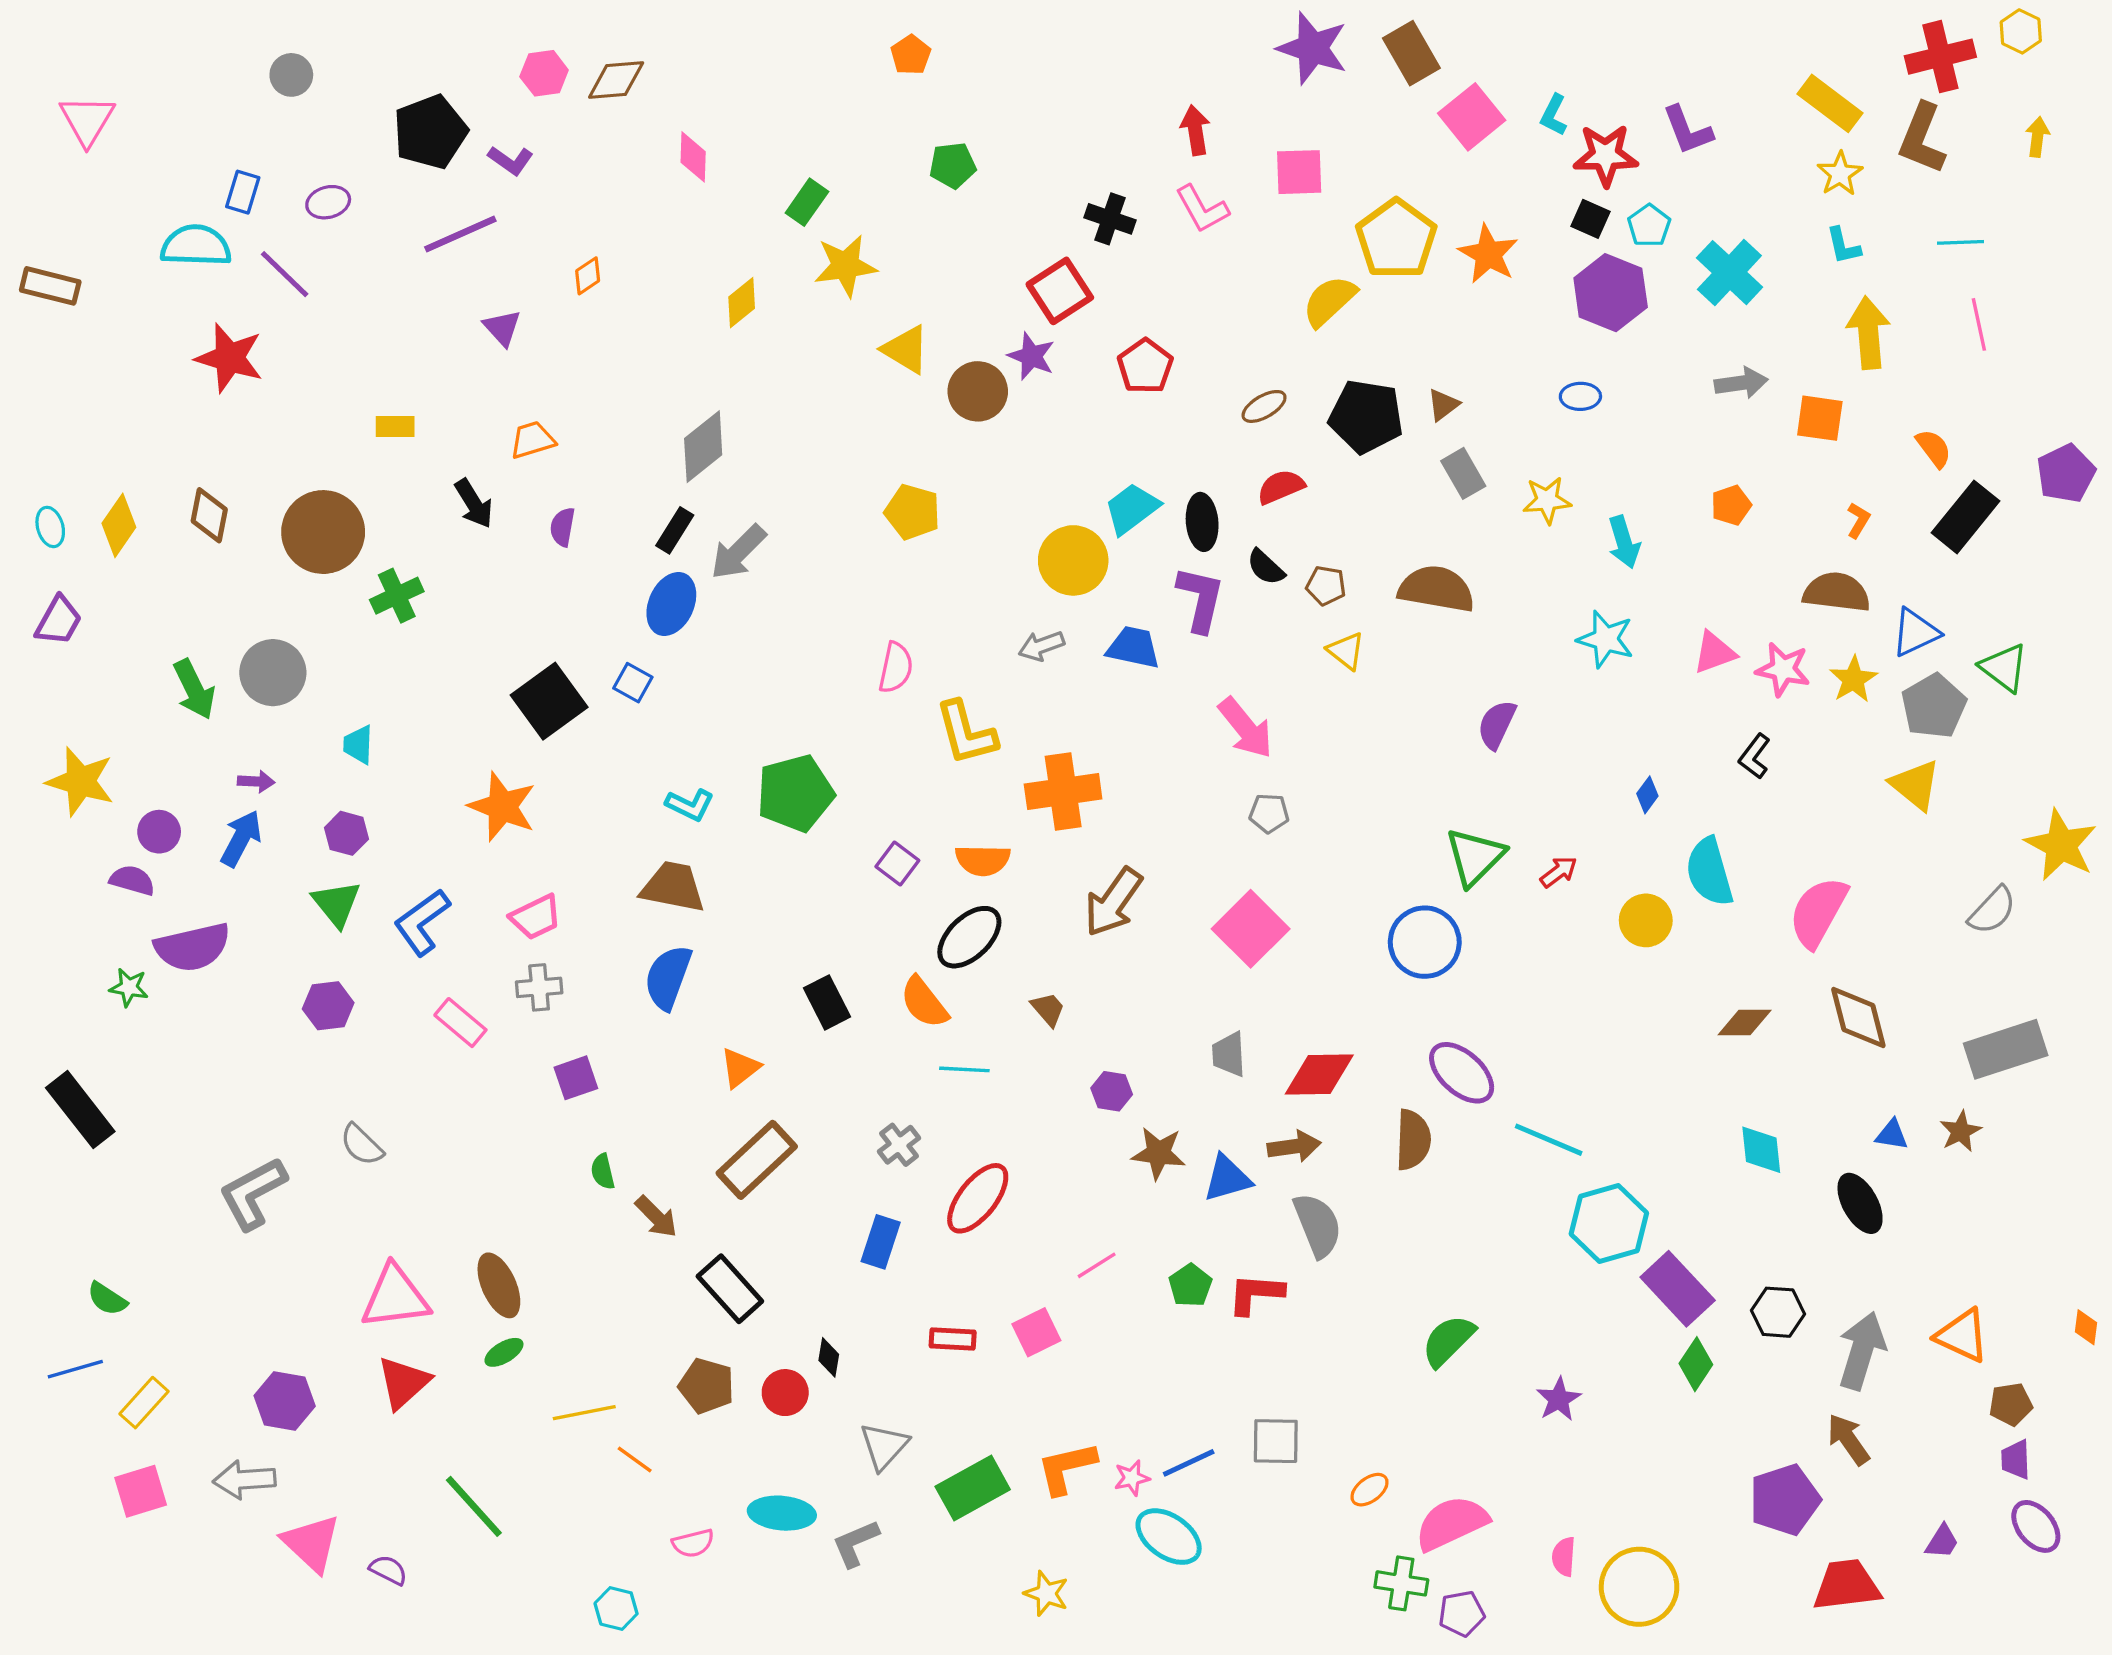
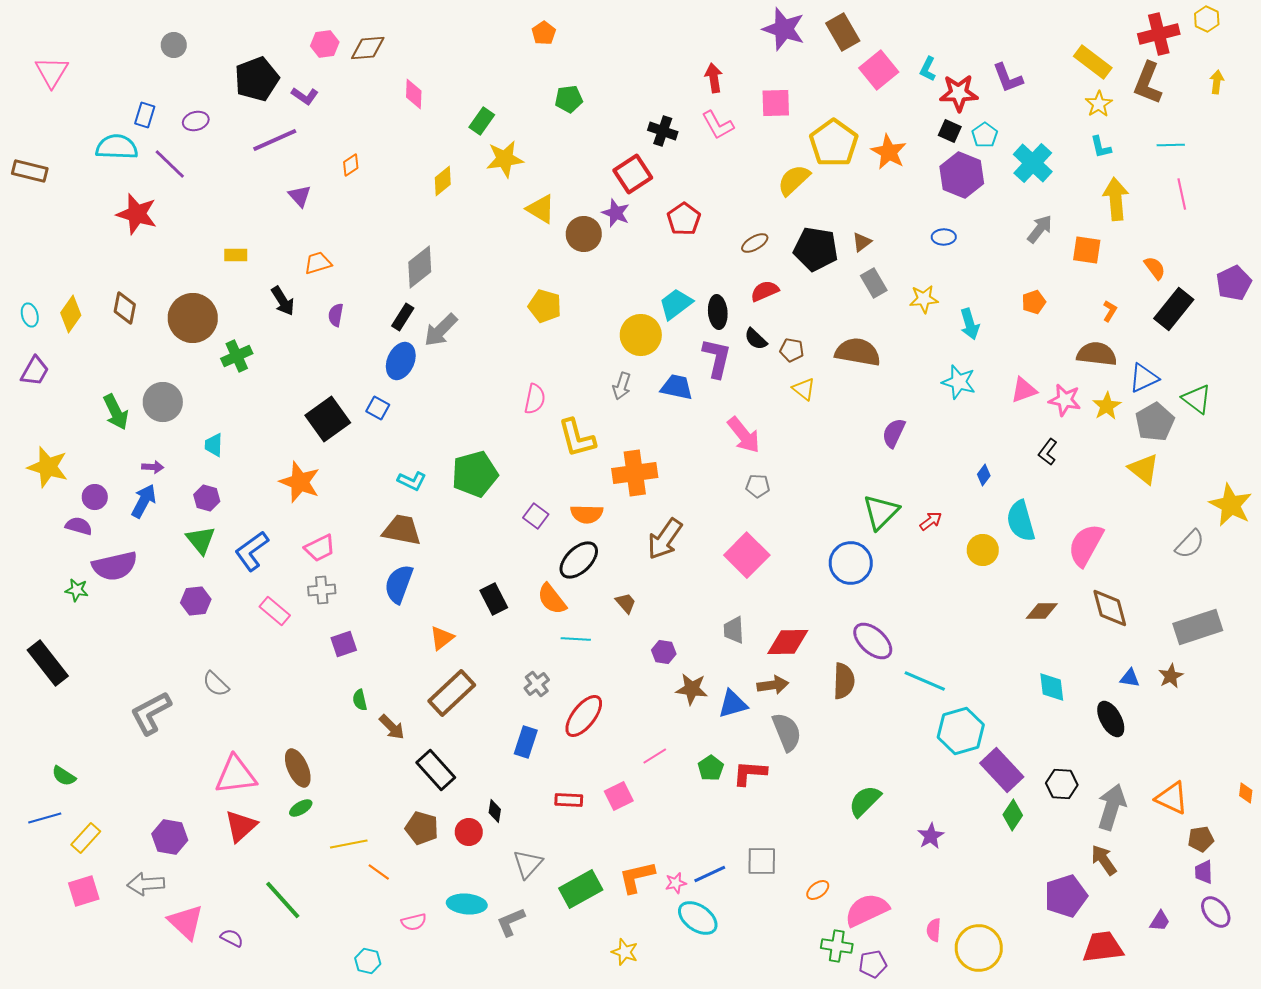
gray arrow: (1741, 383) -> (1040, 229), turned -44
gray arrow: (1041, 646) -> (622, 386), turned -52

